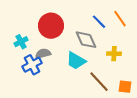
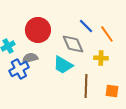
orange line: (120, 19) -> (107, 34), moved
brown line: (99, 82) -> (86, 86), turned 45

